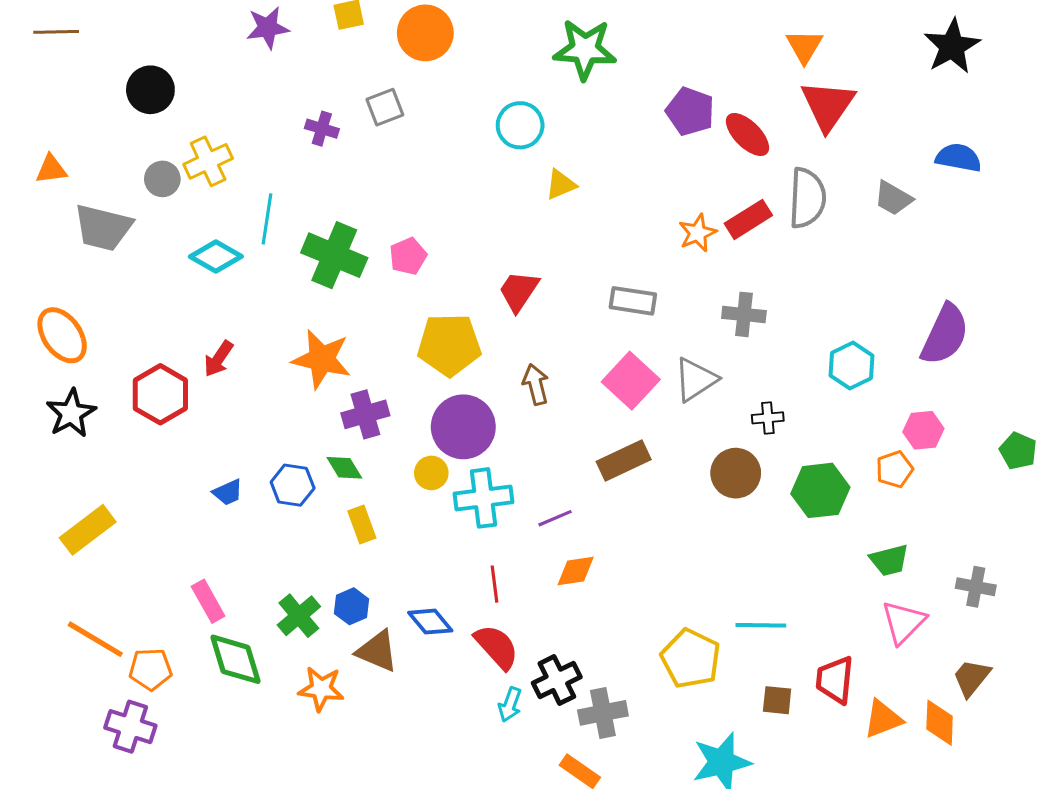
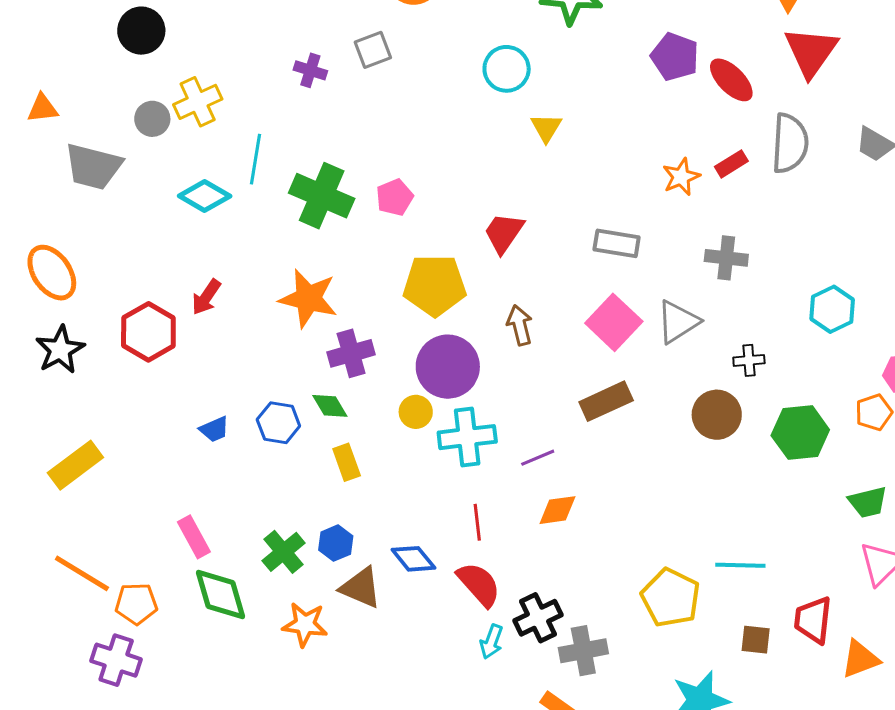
yellow triangle: (561, 184) -> (546, 128), turned -36
red rectangle: (748, 219) -> (731, 164), size x0.7

